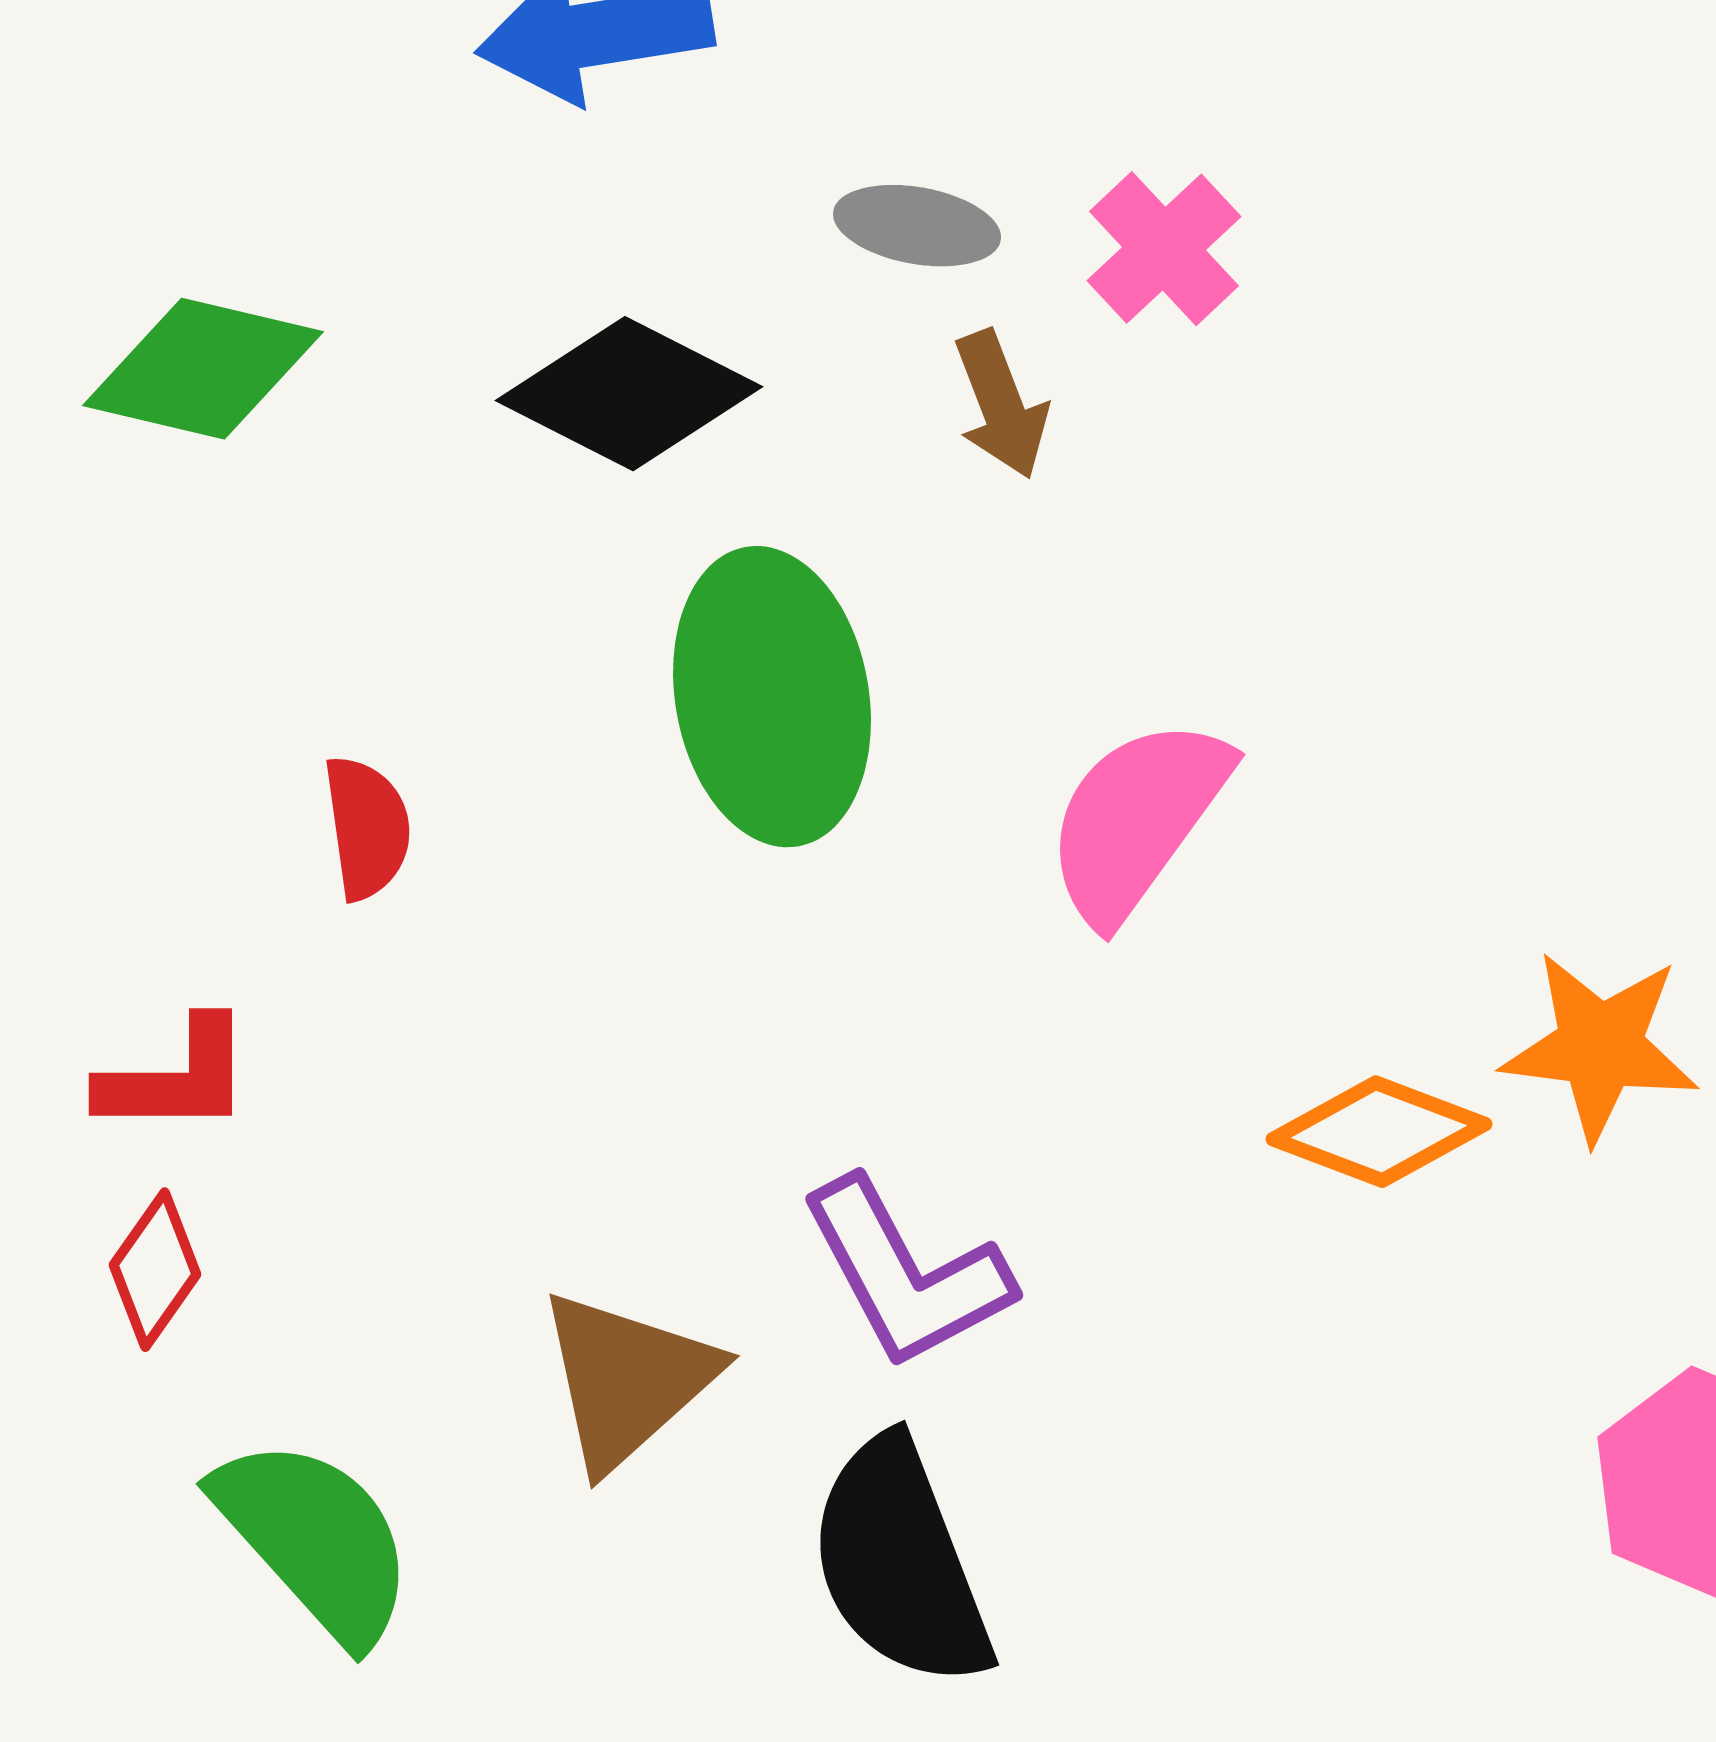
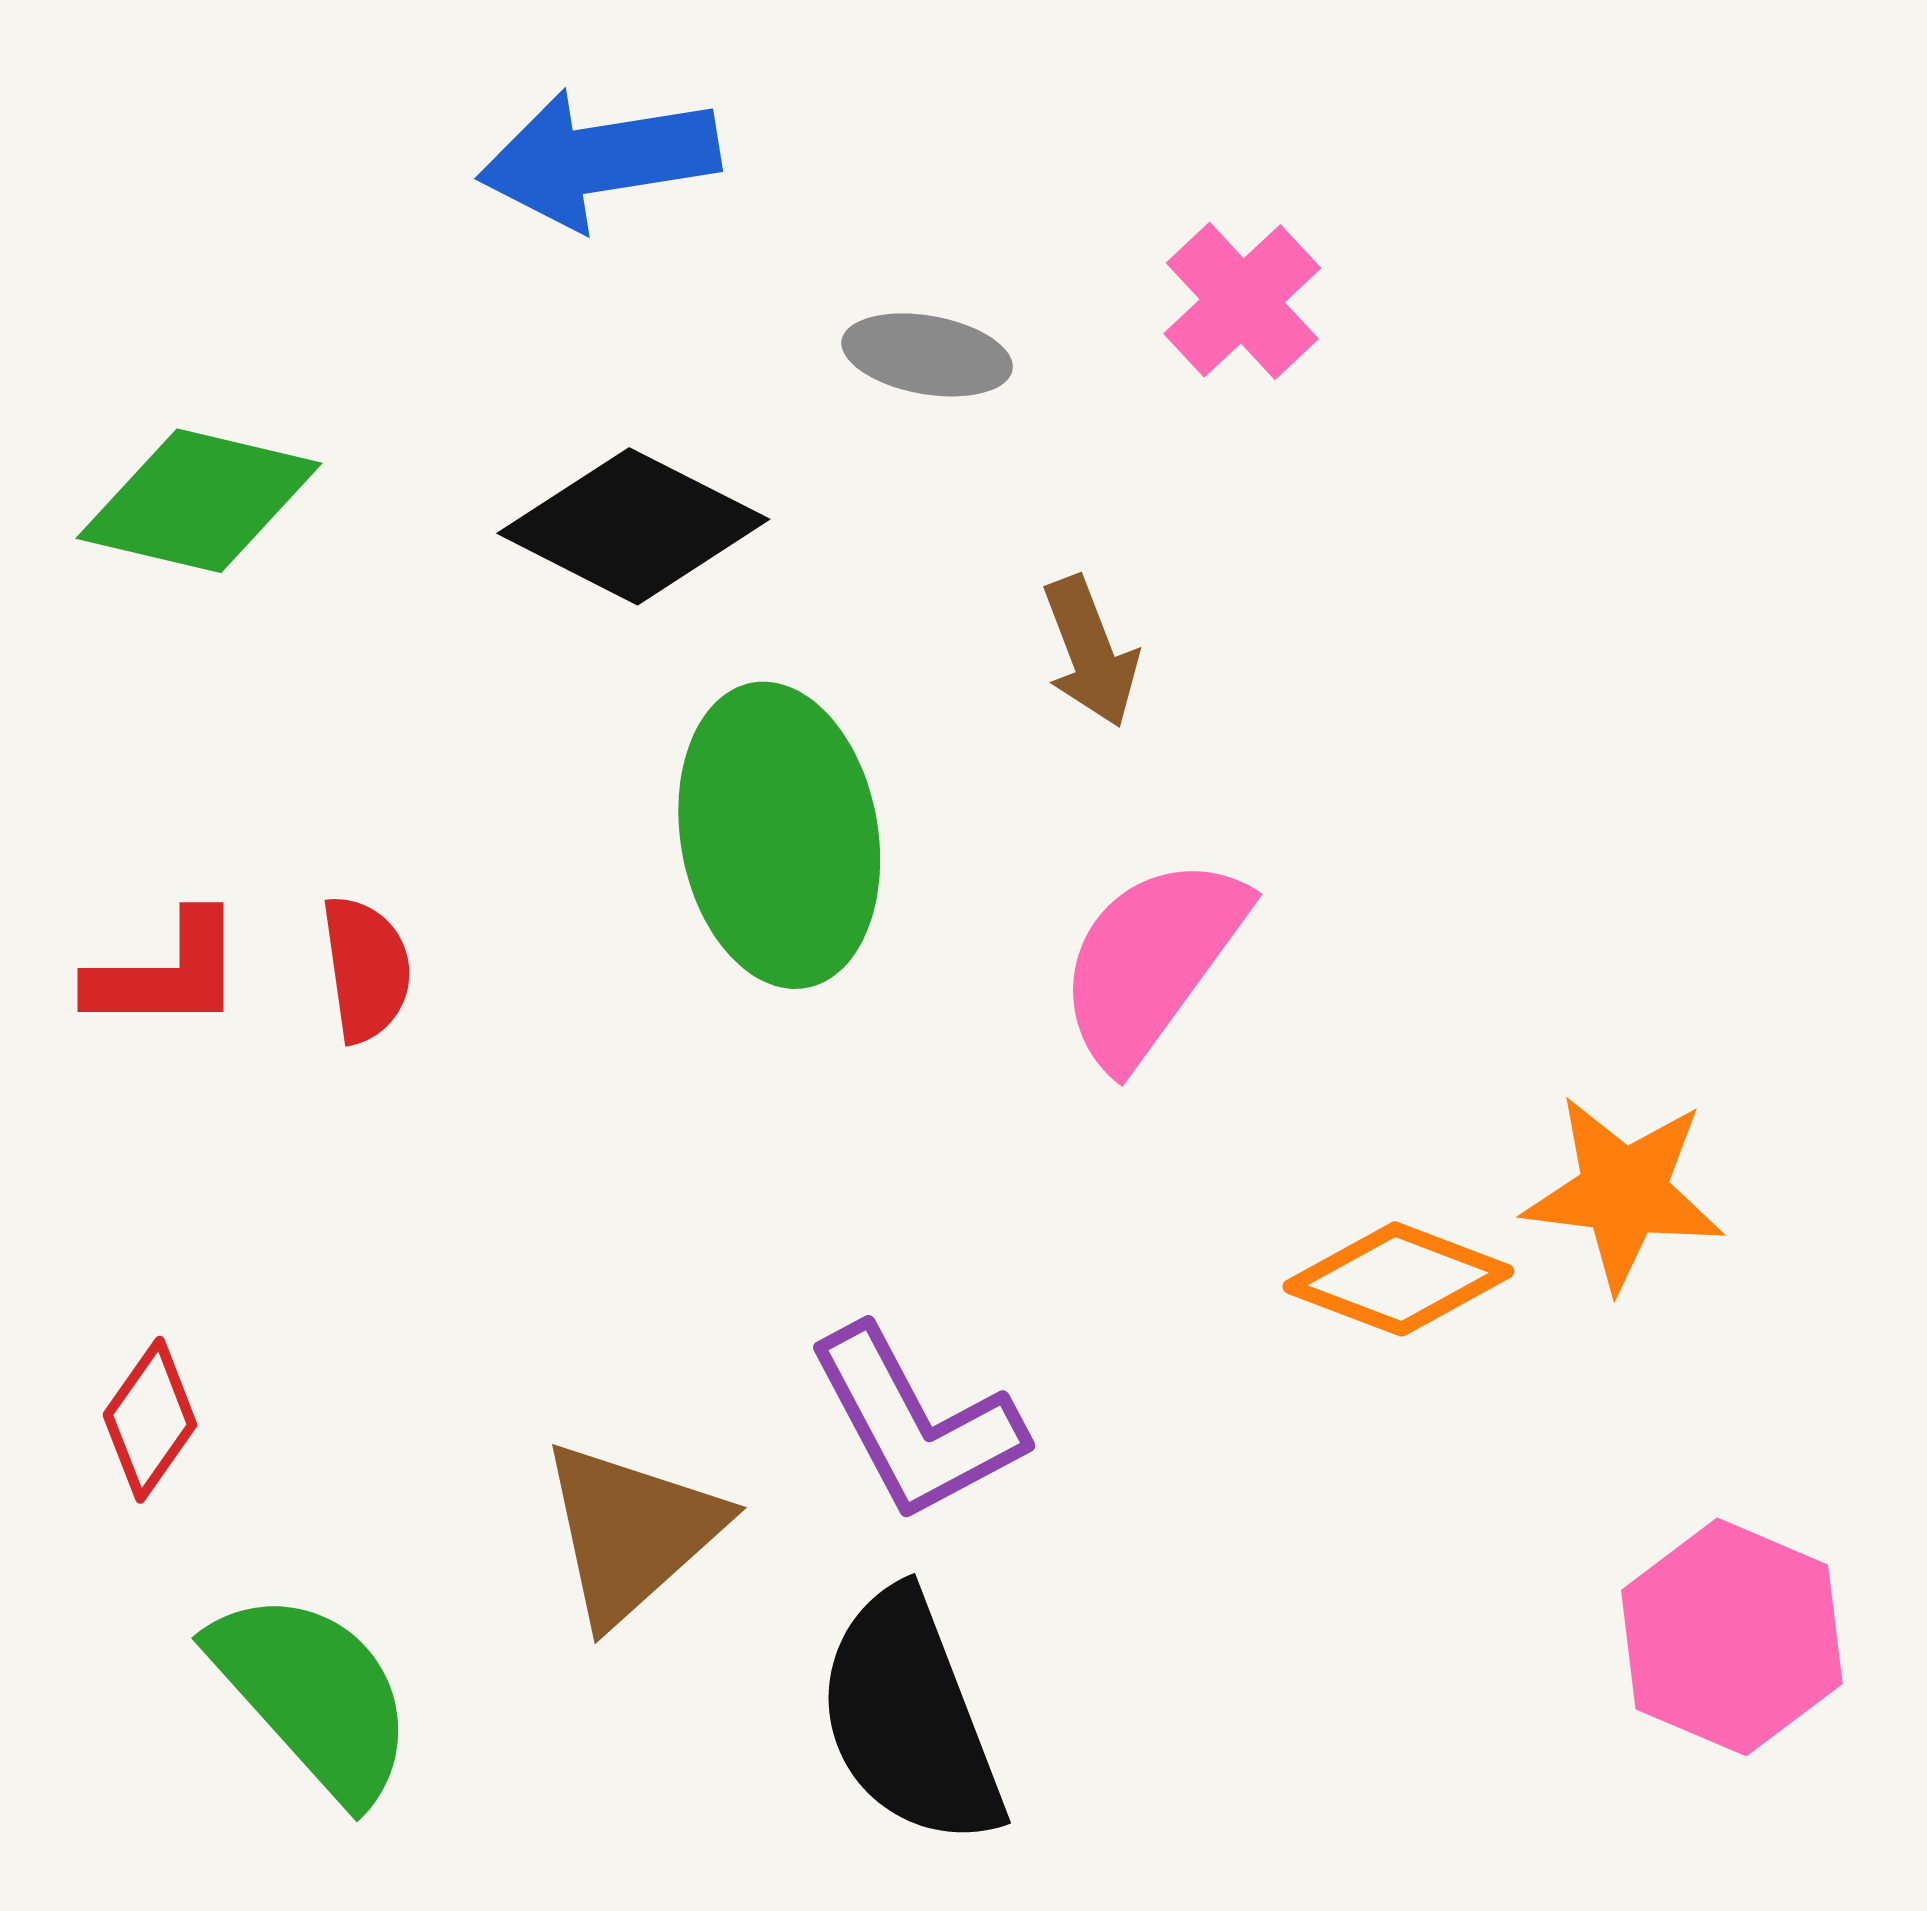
pink cross: (1164, 249) -> (1242, 301), moved
brown arrow: (1001, 405) -> (1090, 652), moved
red L-shape: (176, 1078) -> (166, 973), moved

